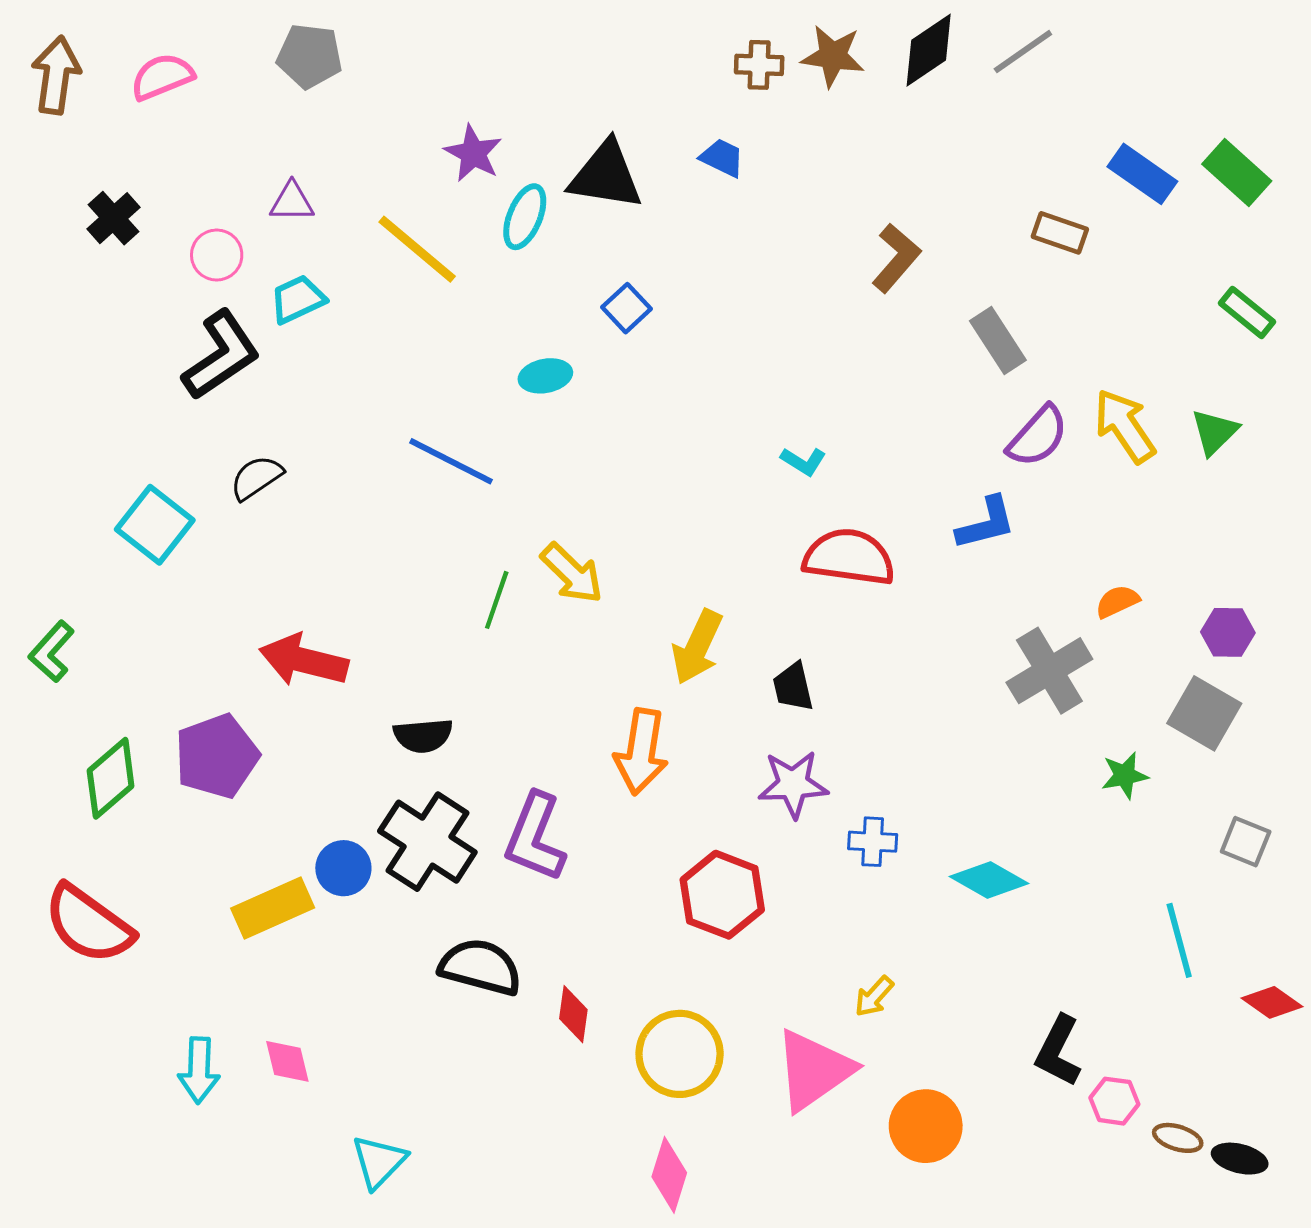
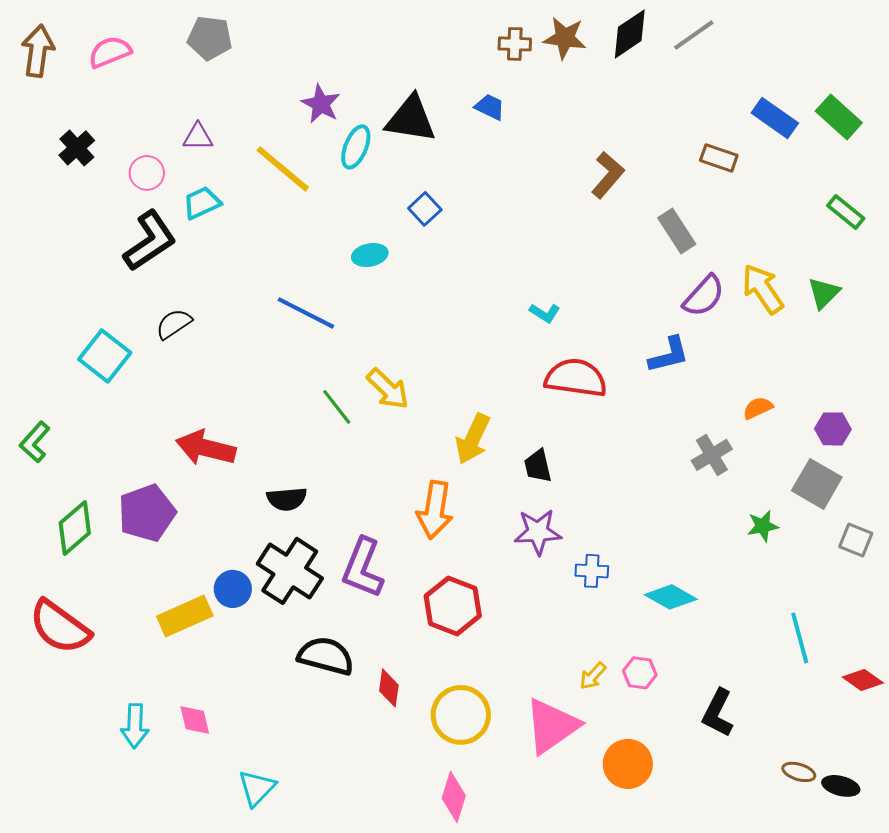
green line: (497, 600) -> (337, 407), turned -57
gray cross: (1049, 671) -> (712, 455), size x0.7
gray square: (1246, 842) -> (856, 540), moved
red hexagon: (722, 895) -> (453, 606), moved
pink hexagon: (1114, 1101) -> (640, 673), moved

